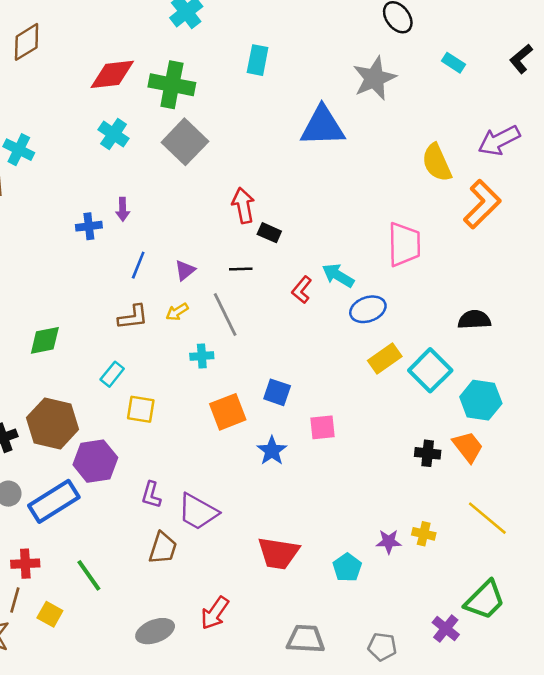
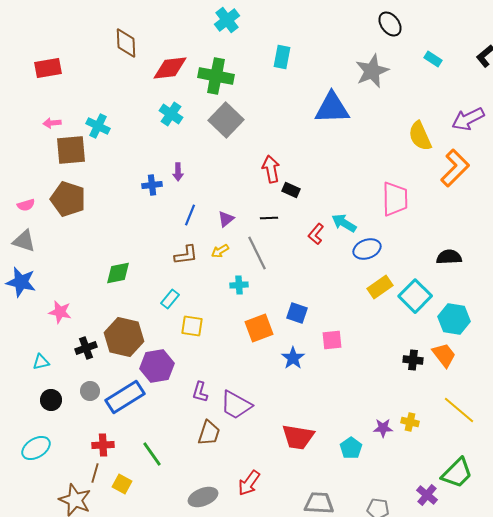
brown diamond: (27, 42) -> (126, 43), moved, turned -60

